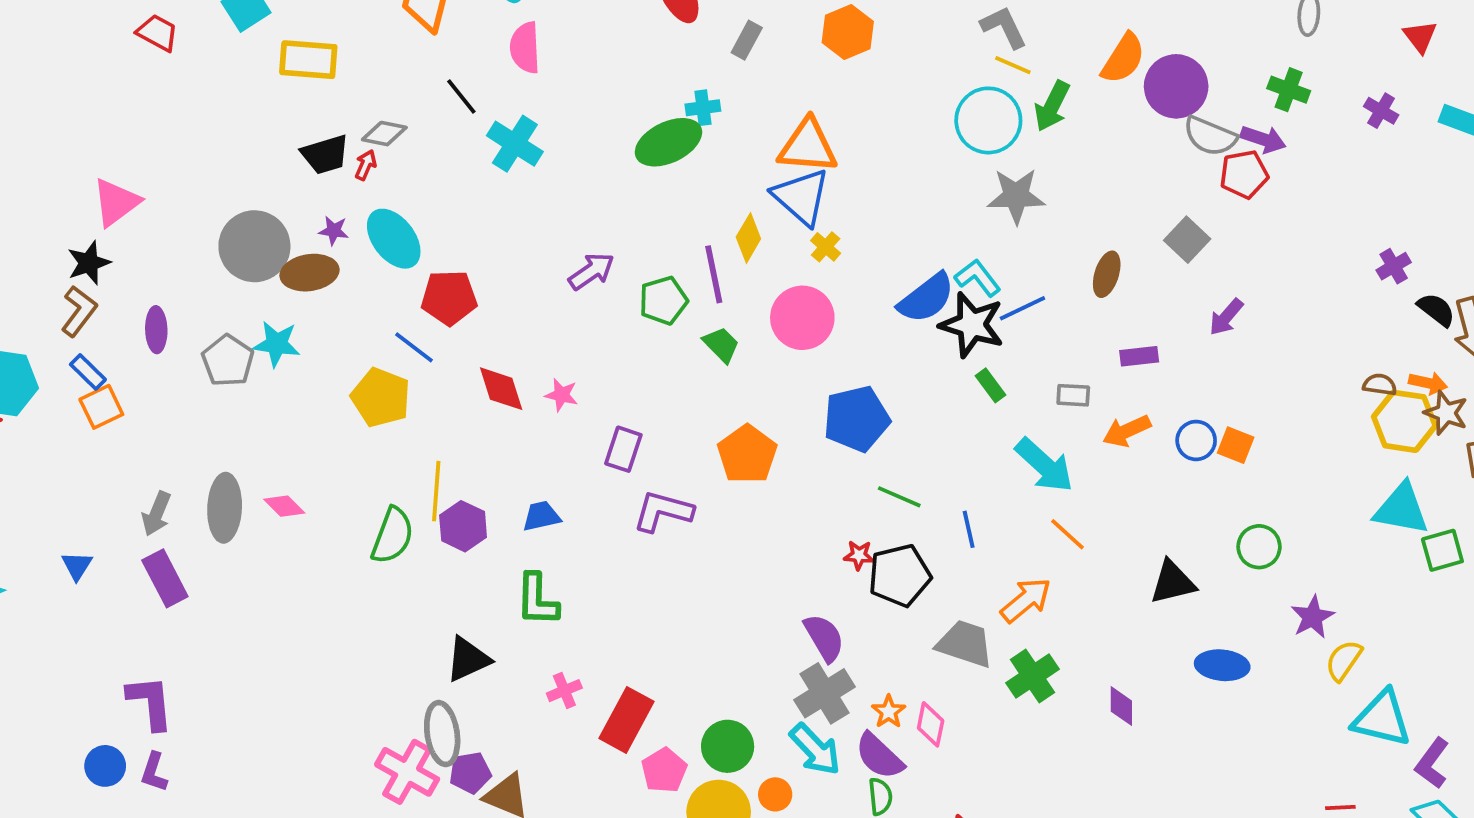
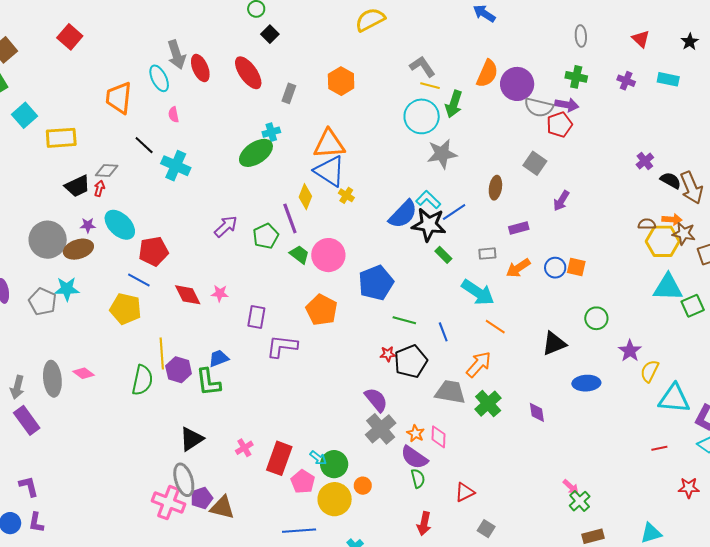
pink semicircle: (525, 48) -> (174, 115), size x0.6
pink circle: (802, 318) -> (328, 255), moved
green L-shape: (537, 600) -> (208, 382), moved
purple L-shape: (150, 702) -> (29, 486), size x0.7
cyan arrow: (815, 749) -> (318, 458), moved, size x0.6

